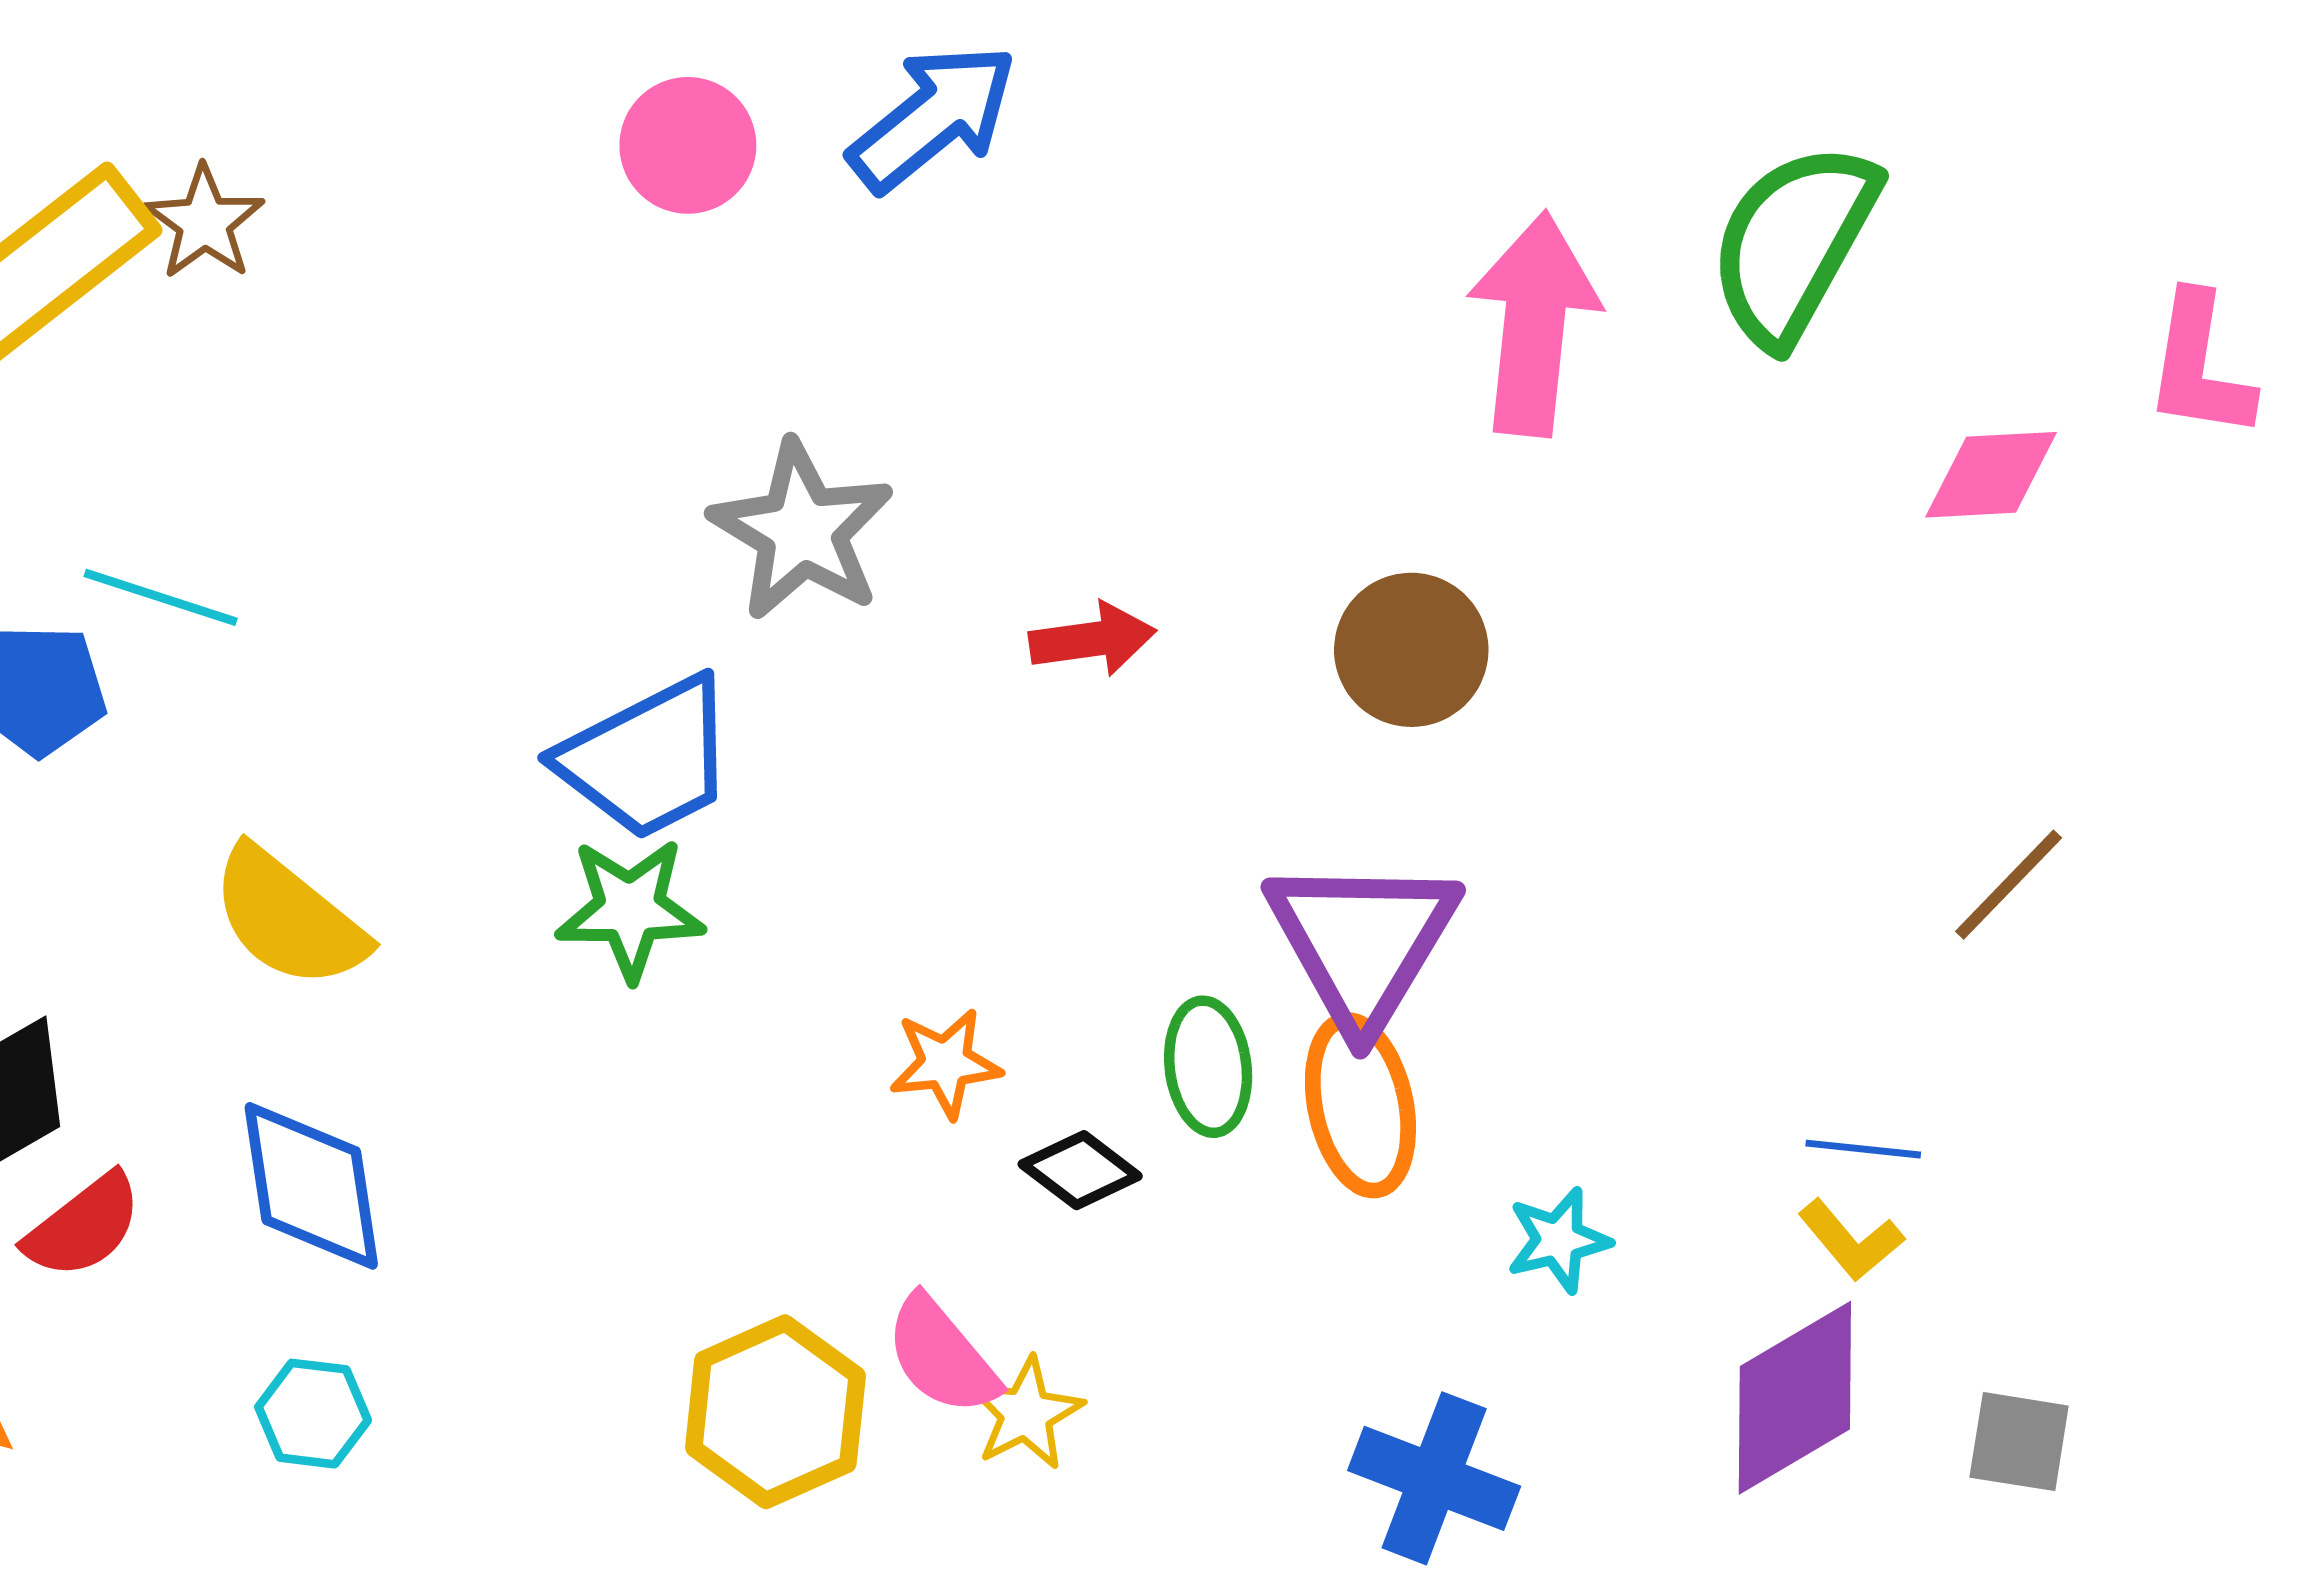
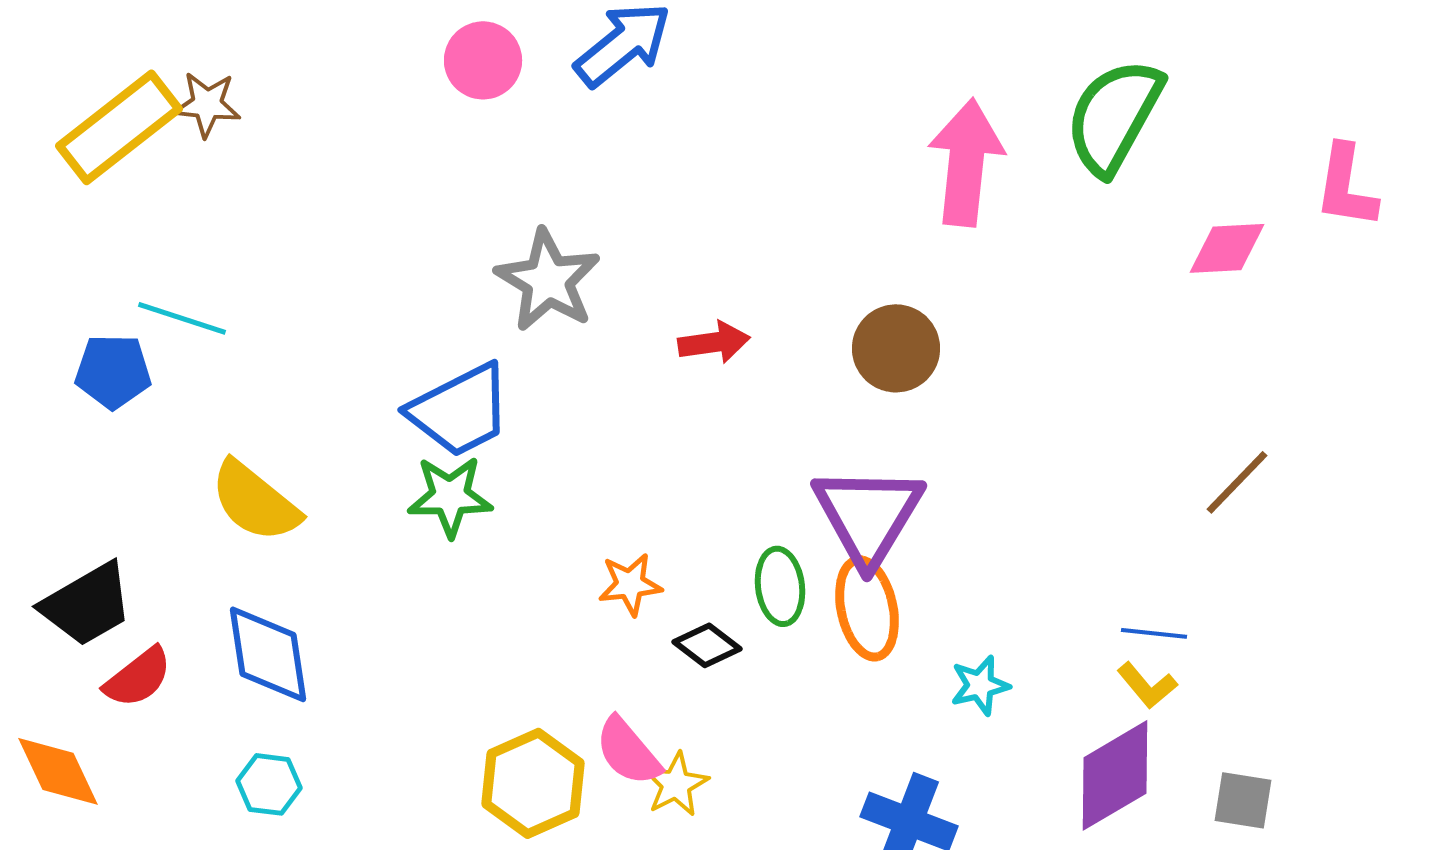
brown star: (204, 222) -> (207, 104), turned -30

